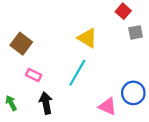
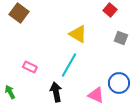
gray square: (136, 32) -> (121, 38), moved, turned 32
brown square: (21, 44) -> (19, 13), moved
black arrow: (46, 103) -> (56, 92), moved

